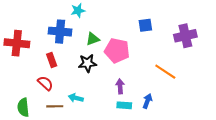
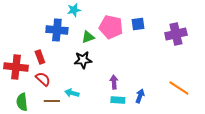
red cross: (17, 43) -> (16, 67), moved
pink pentagon: (117, 51) -> (111, 27), moved
red rectangle: (52, 60) -> (40, 57), moved
orange line: (165, 72) -> (179, 88), moved

